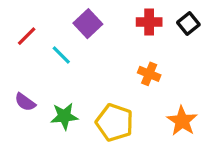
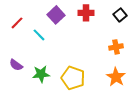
red cross: (149, 22) -> (86, 13), moved
orange cross: (149, 74) -> (116, 47), moved, turned -32

